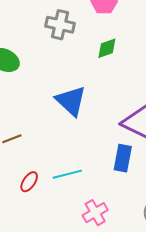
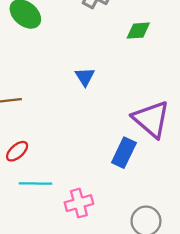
blue triangle: (71, 101) -> (85, 77), size x0.6
cyan line: (67, 174) -> (36, 183), moved

